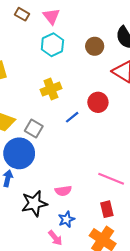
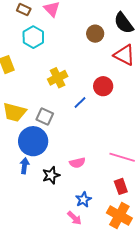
cyan hexagon: (52, 45) -> (33, 37), moved
pink semicircle: (63, 191) -> (77, 163), moved
black star: (34, 203) -> (51, 175), moved, size x0.7

